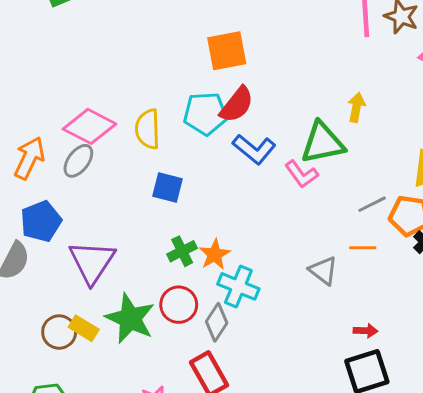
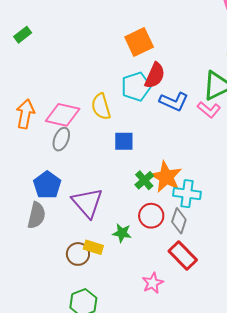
orange arrow: (29, 158) -> (25, 114), moved
orange star: (215, 254) -> (166, 177), size x1.5
green star: (130, 319) -> (122, 233), size x0.6

